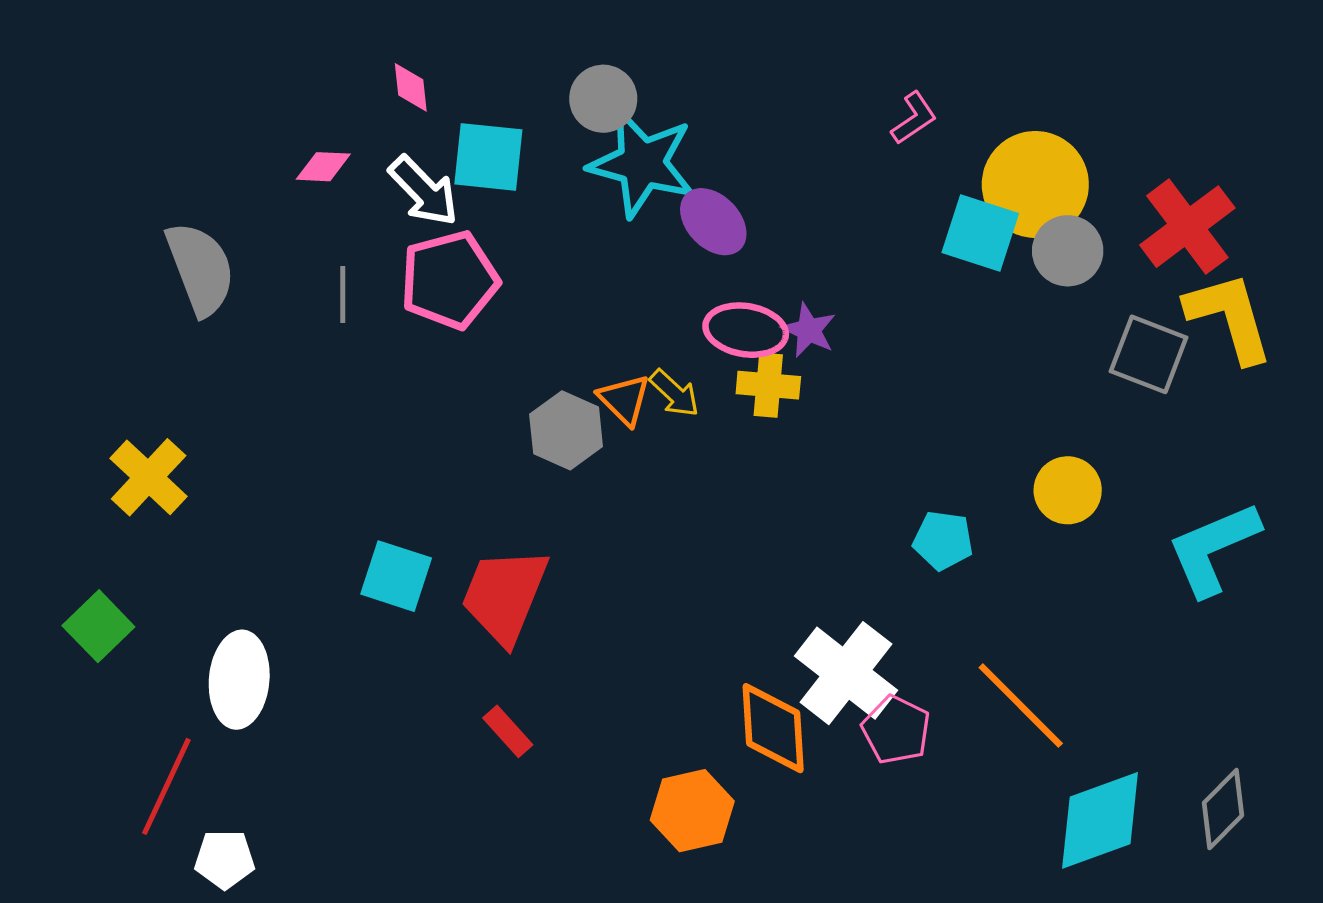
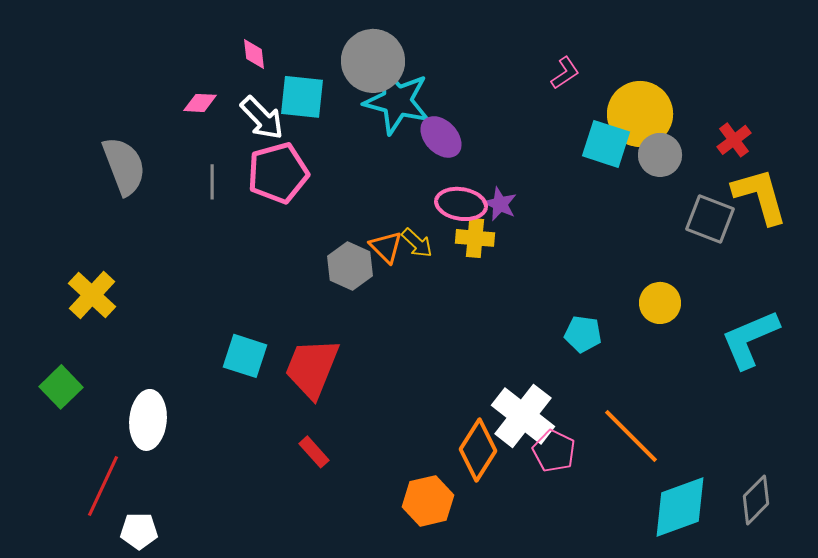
gray circle: (603, 99) -> (373, 61), size x1.5
red cross: (1187, 227) -> (734, 140), size x0.6
orange diamond: (773, 728) -> (478, 450), turned 36

